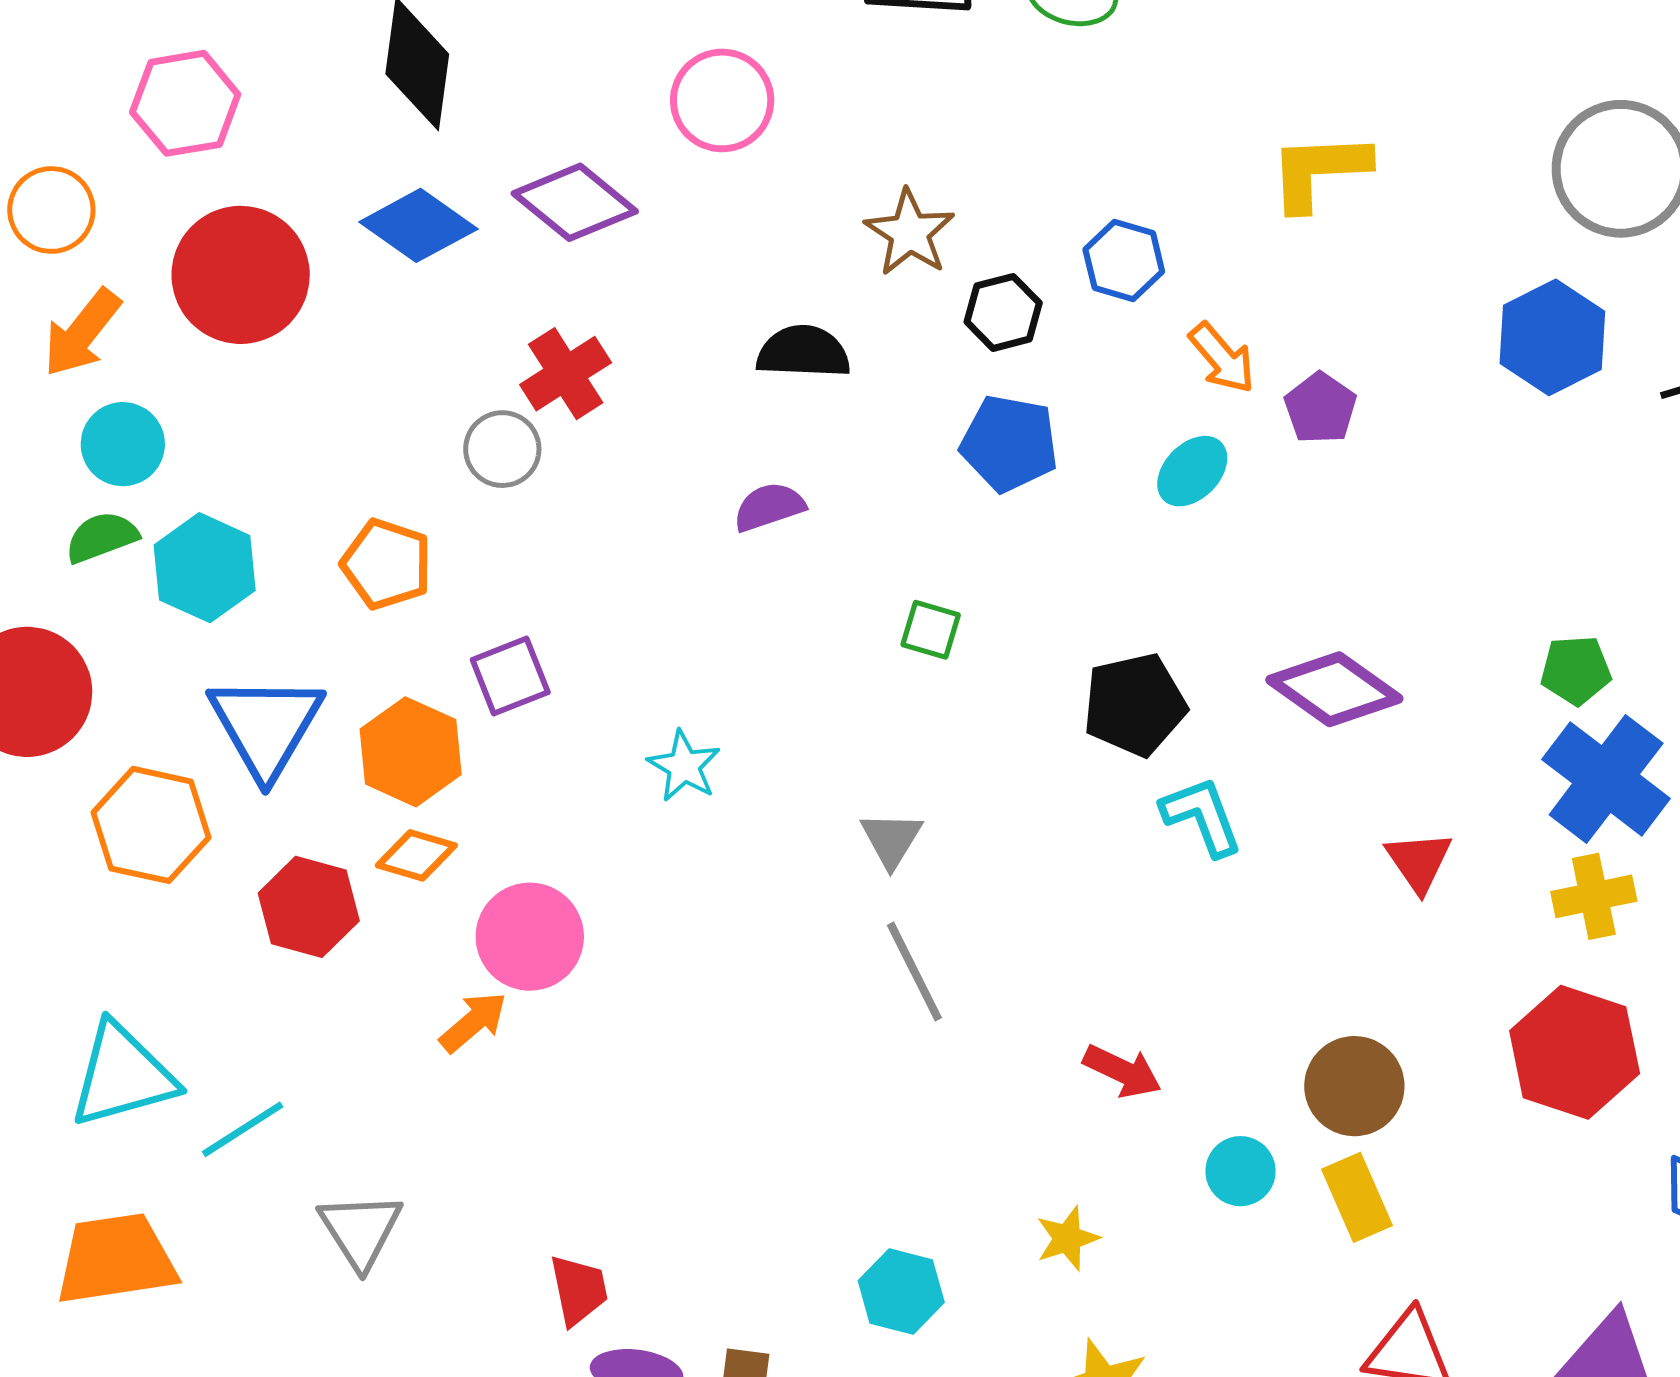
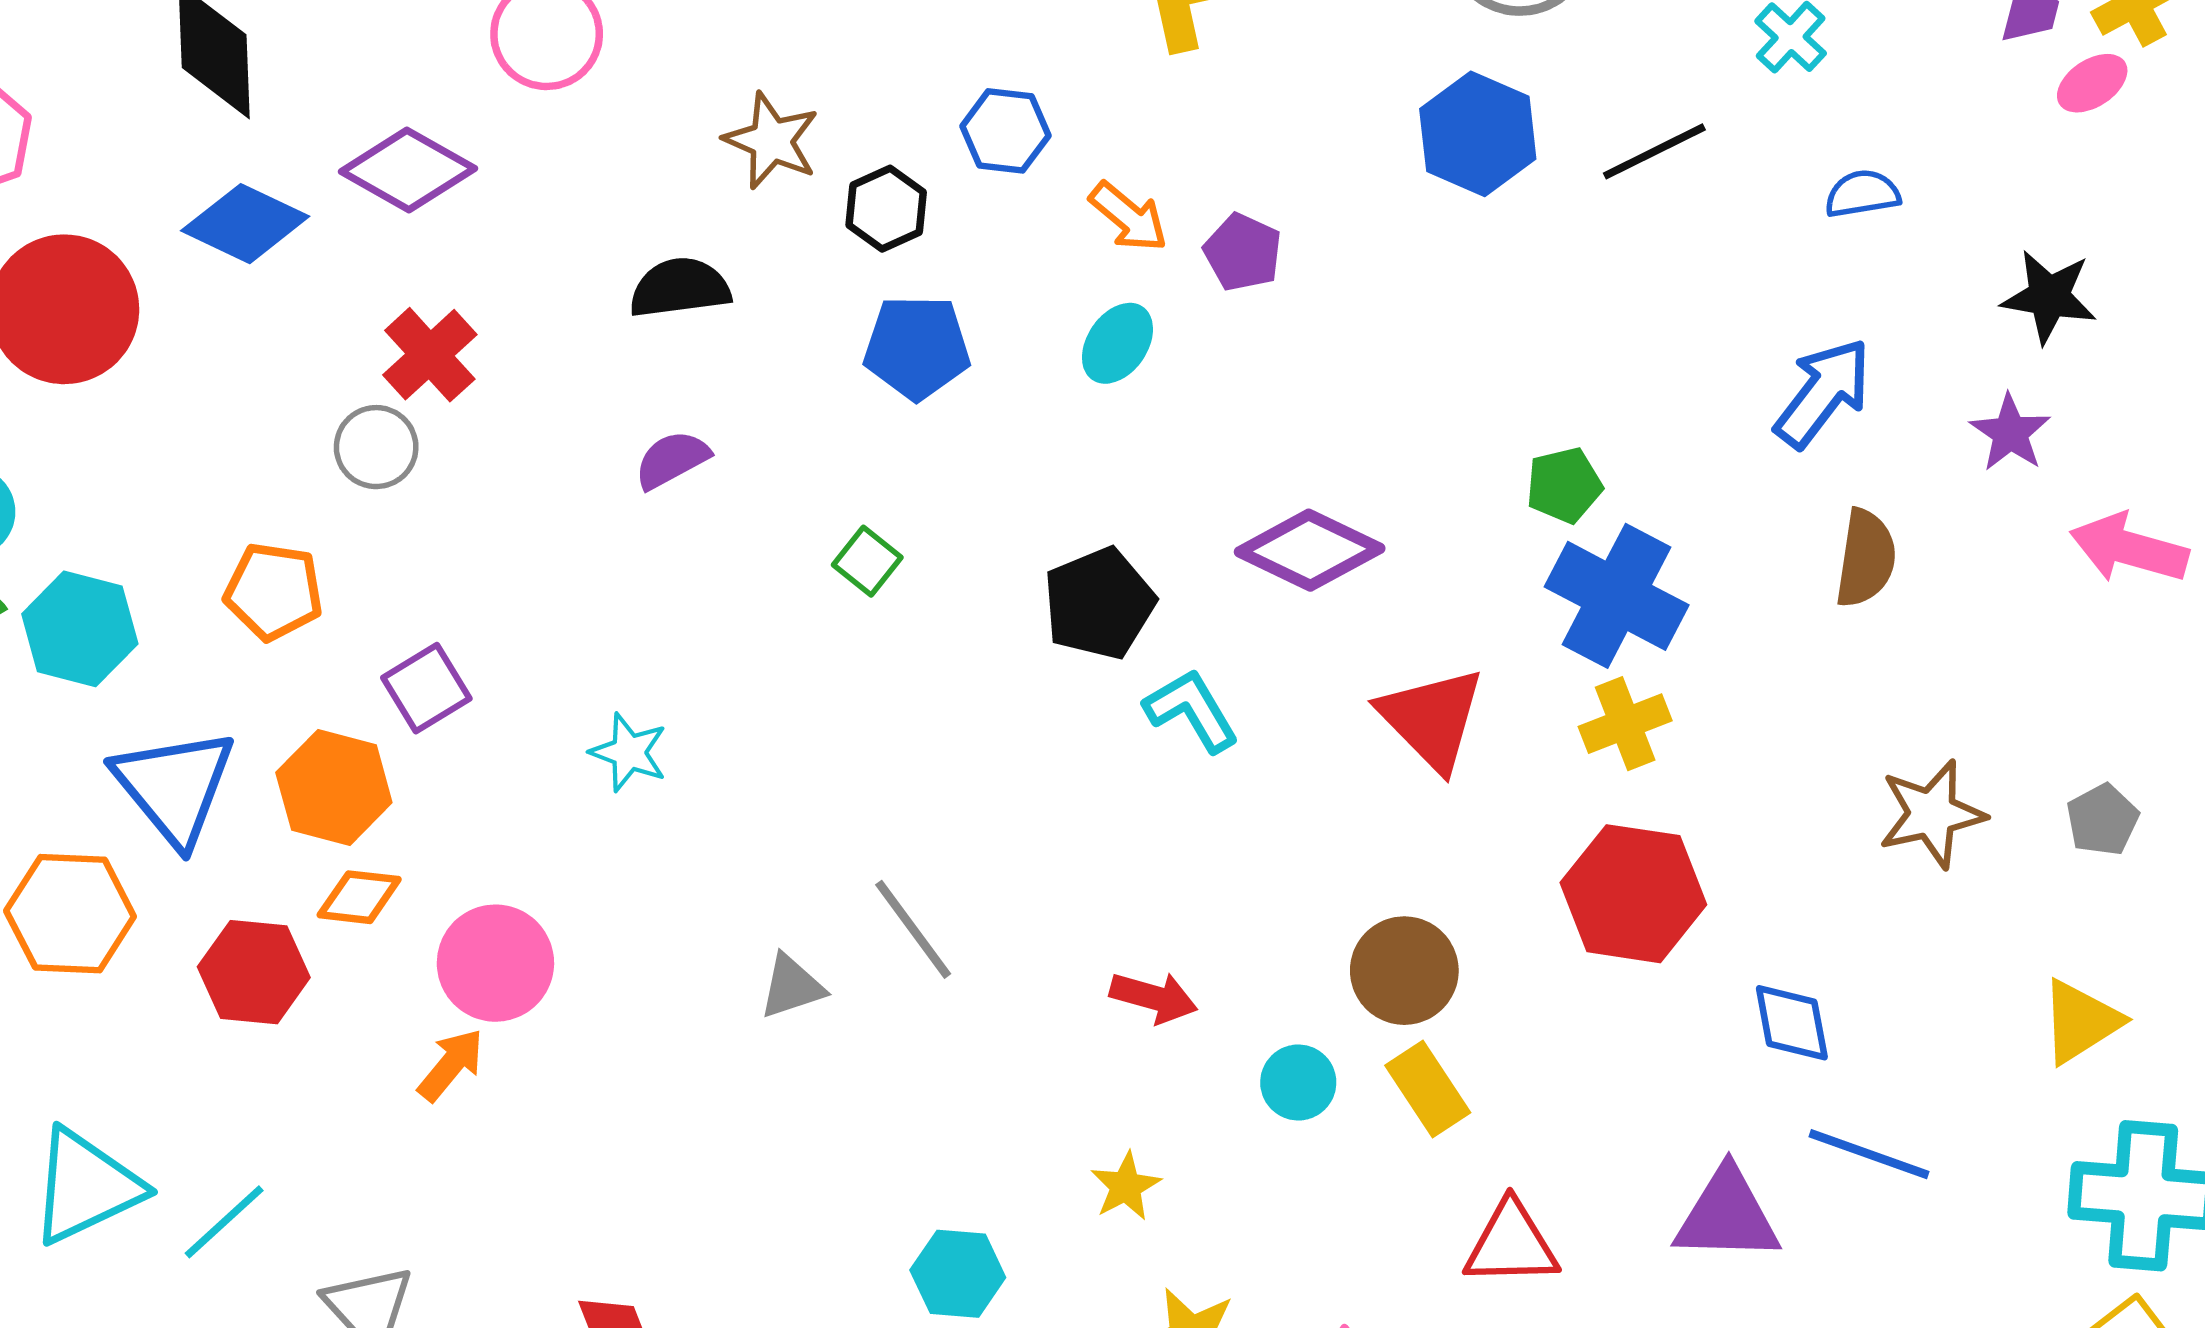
green square: (931, 630) -> (867, 561), turned 32
gray triangle: (891, 839) -> (792, 986), moved, turned 50
red triangle: (1419, 862) -> (1432, 719), size x1.5

